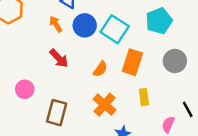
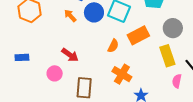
red arrow: (59, 58) -> (70, 55), moved
orange rectangle: (132, 62) -> (138, 35), turned 55
yellow rectangle: (144, 97) -> (167, 56), moved, size x1.5

